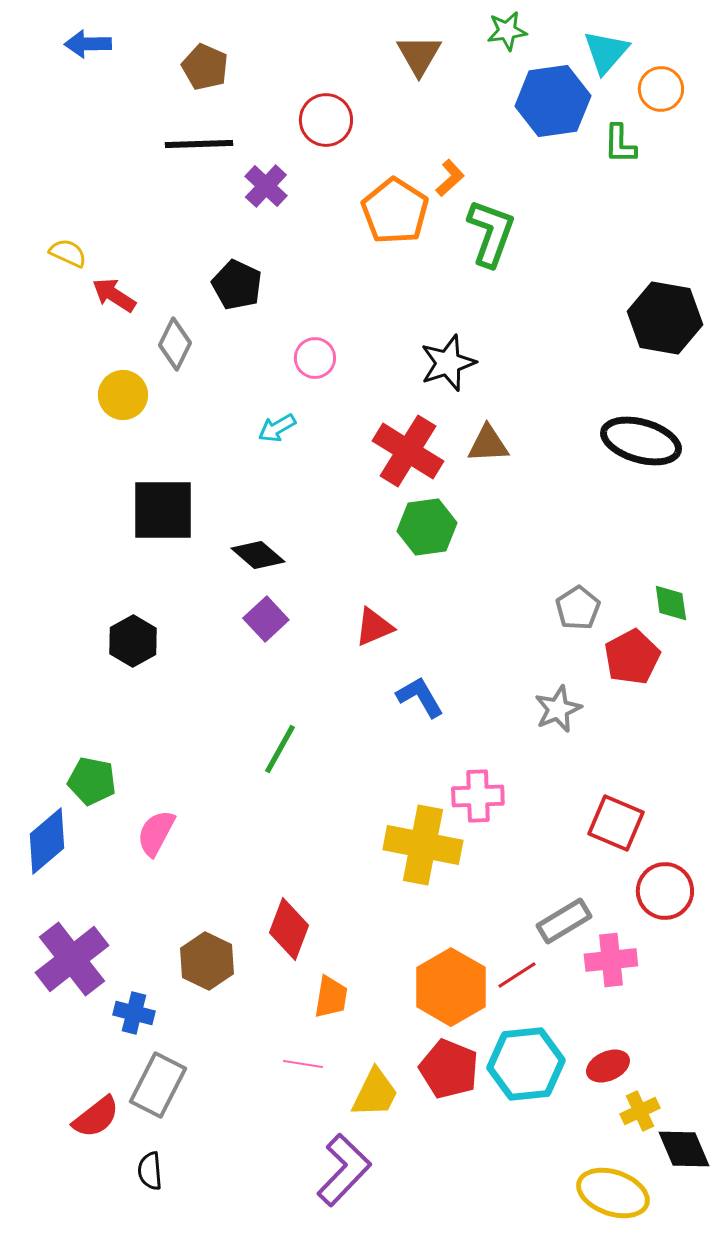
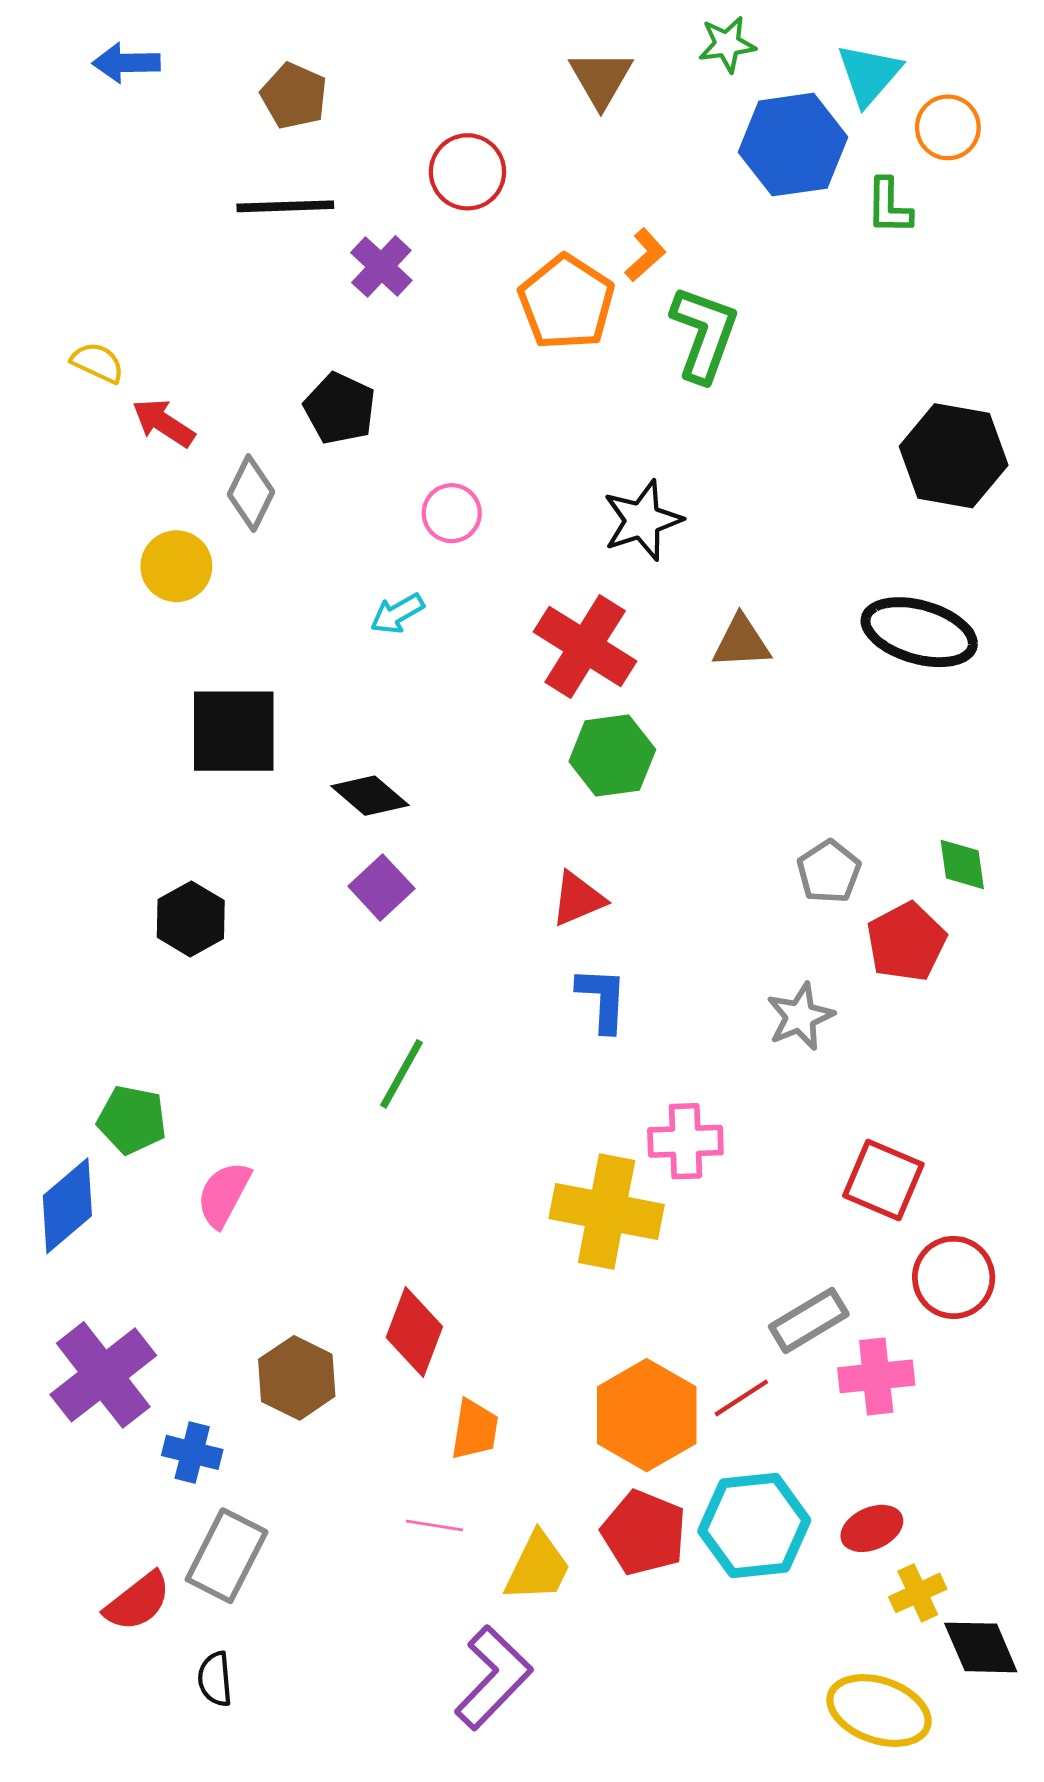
brown triangle: (488, 444) -> (741, 642), moved
red triangle: (374, 627) -> (578, 899), moved
blue L-shape: (420, 697) -> (602, 999), turned 33

